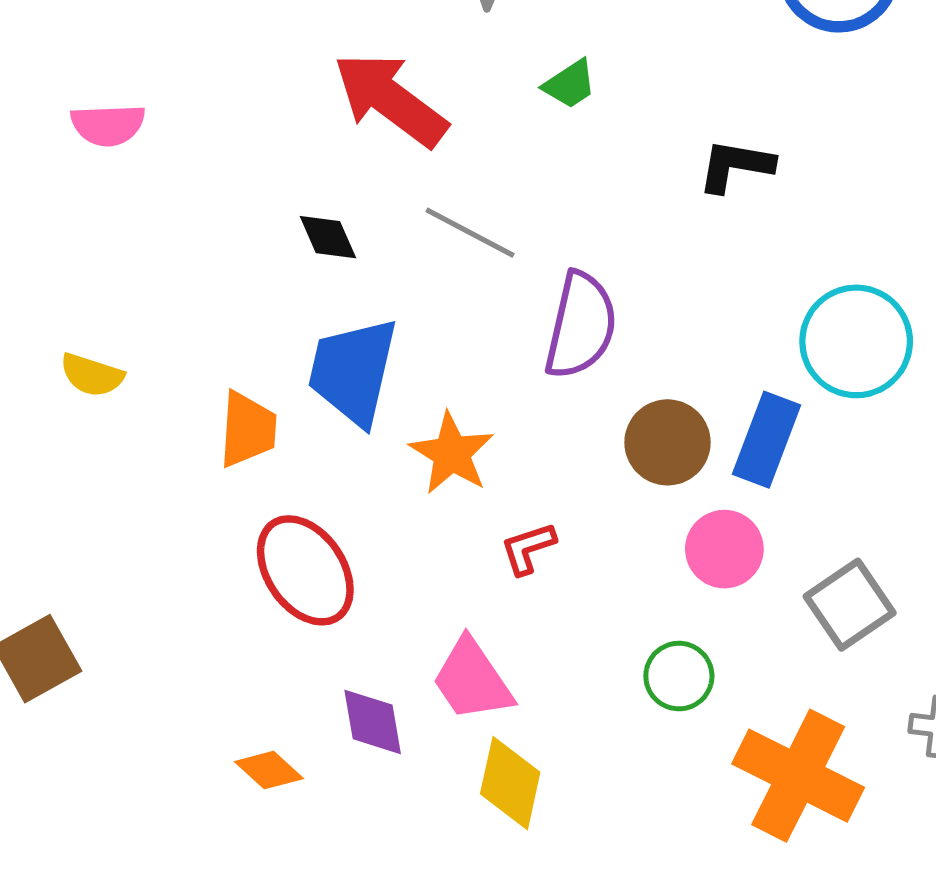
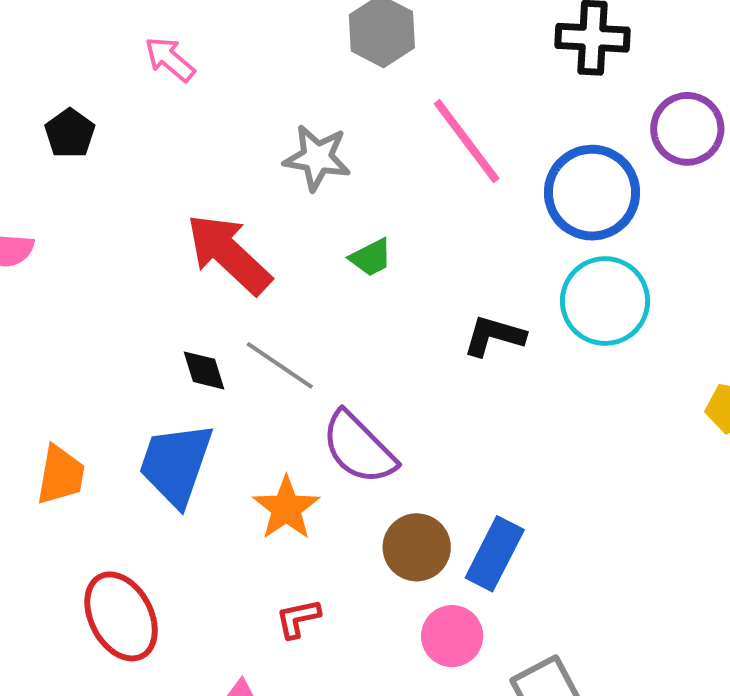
black diamond: (328, 237) -> (204, 370), moved
purple semicircle: (581, 325) -> (359, 448), turned 116
cyan circle: (856, 341) -> (605, 301), moved
orange trapezoid: (248, 429) -> (61, 475), moved
orange star: (452, 453) -> (286, 508), moved

